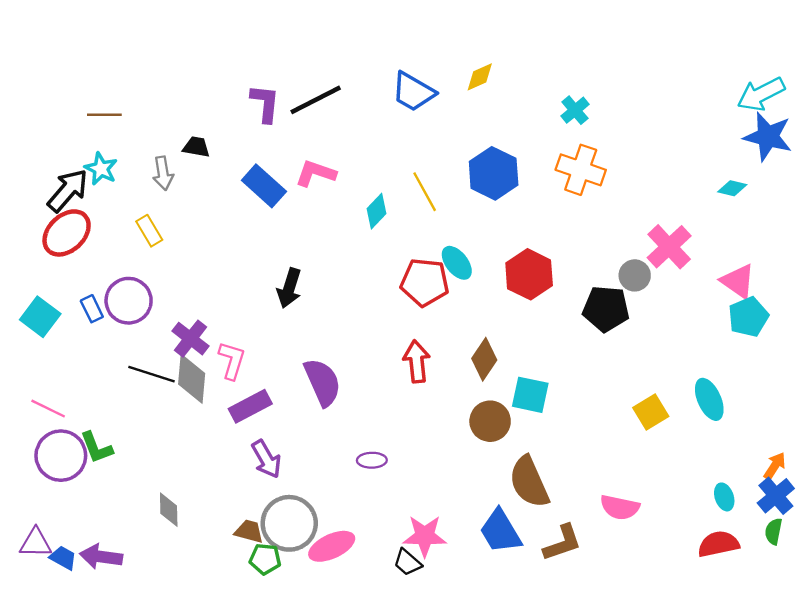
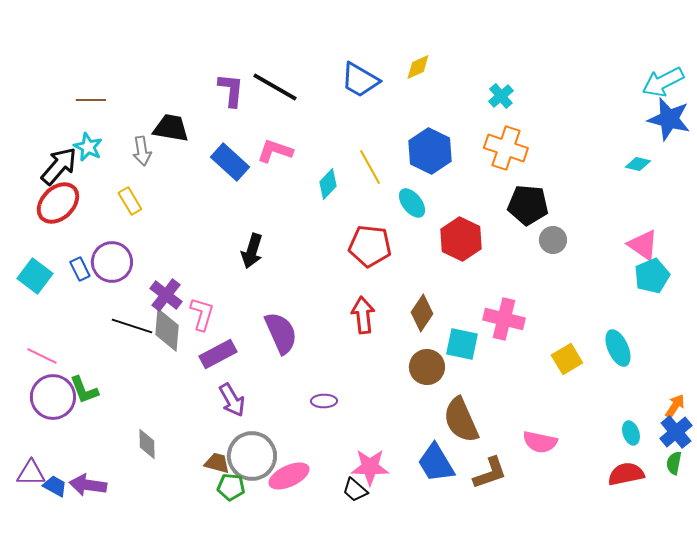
black line: (316, 100) -> (275, 87), turned 57
black trapezoid: (196, 147) -> (171, 128), size x1.5
pink cross: (669, 247) -> (504, 319), moved, turned -33
cyan ellipse: (457, 263) -> (412, 203), moved
black pentagon: (606, 309) -> (528, 205), moved

